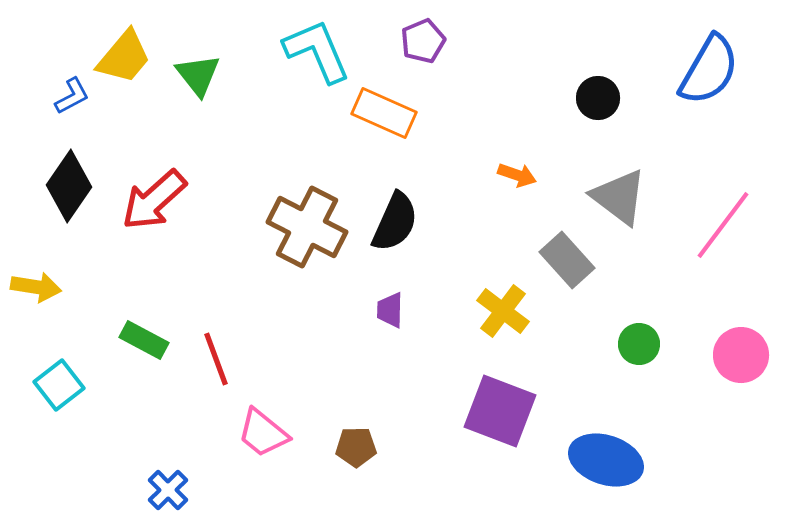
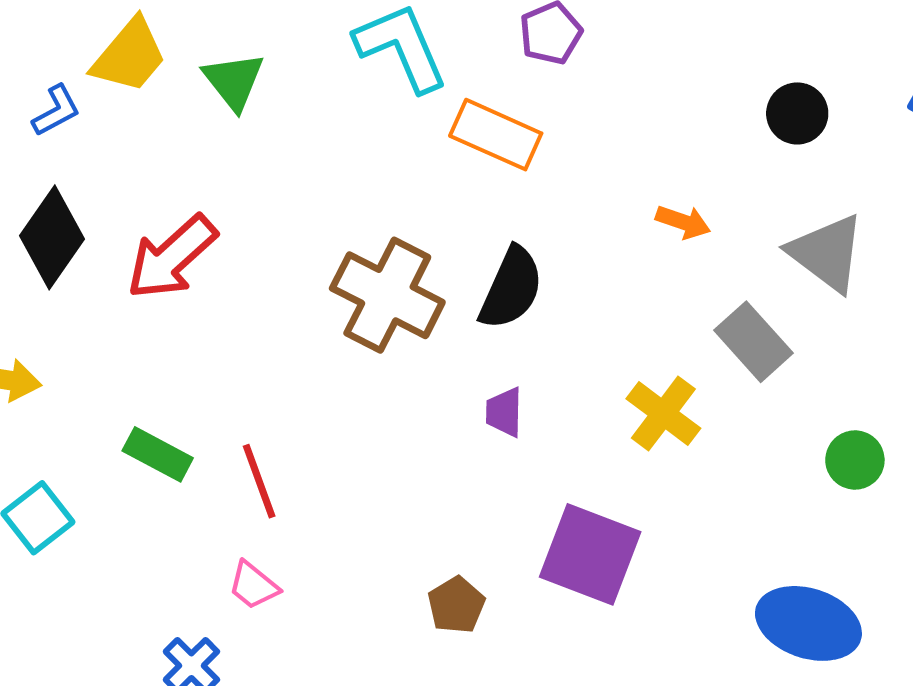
purple square: (500, 411) -> (590, 554), moved
pink trapezoid: (263, 433) -> (253, 585), moved, size x0.7
brown pentagon: (356, 447) -> (456, 605), turned -30

